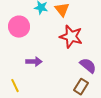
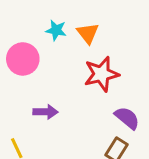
red star: (71, 37) -> (101, 74), turned -30

